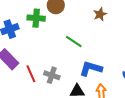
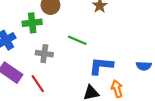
gray cross: (52, 75) -> (44, 54), moved

